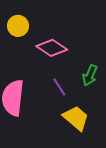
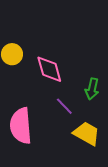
pink diamond: (52, 48) -> (49, 69), turned 52

